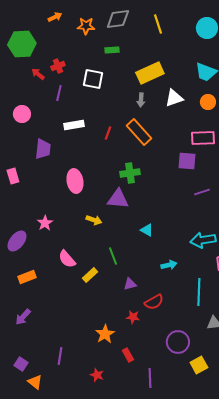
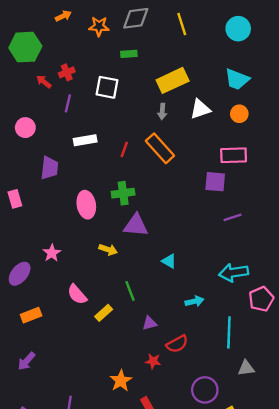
green cross: (130, 173) -> (123, 193), moved

